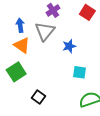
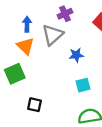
cyan square: (80, 72) -> (83, 85), turned -32
black square: (38, 97) -> (34, 105), turned -32

